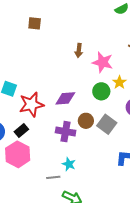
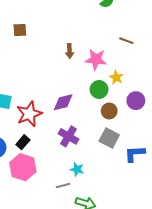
brown circle: (86, 121) -> (109, 111), moved
gray square: (107, 124) -> (109, 138), moved
purple cross: (66, 132) -> (69, 136), turned 30

